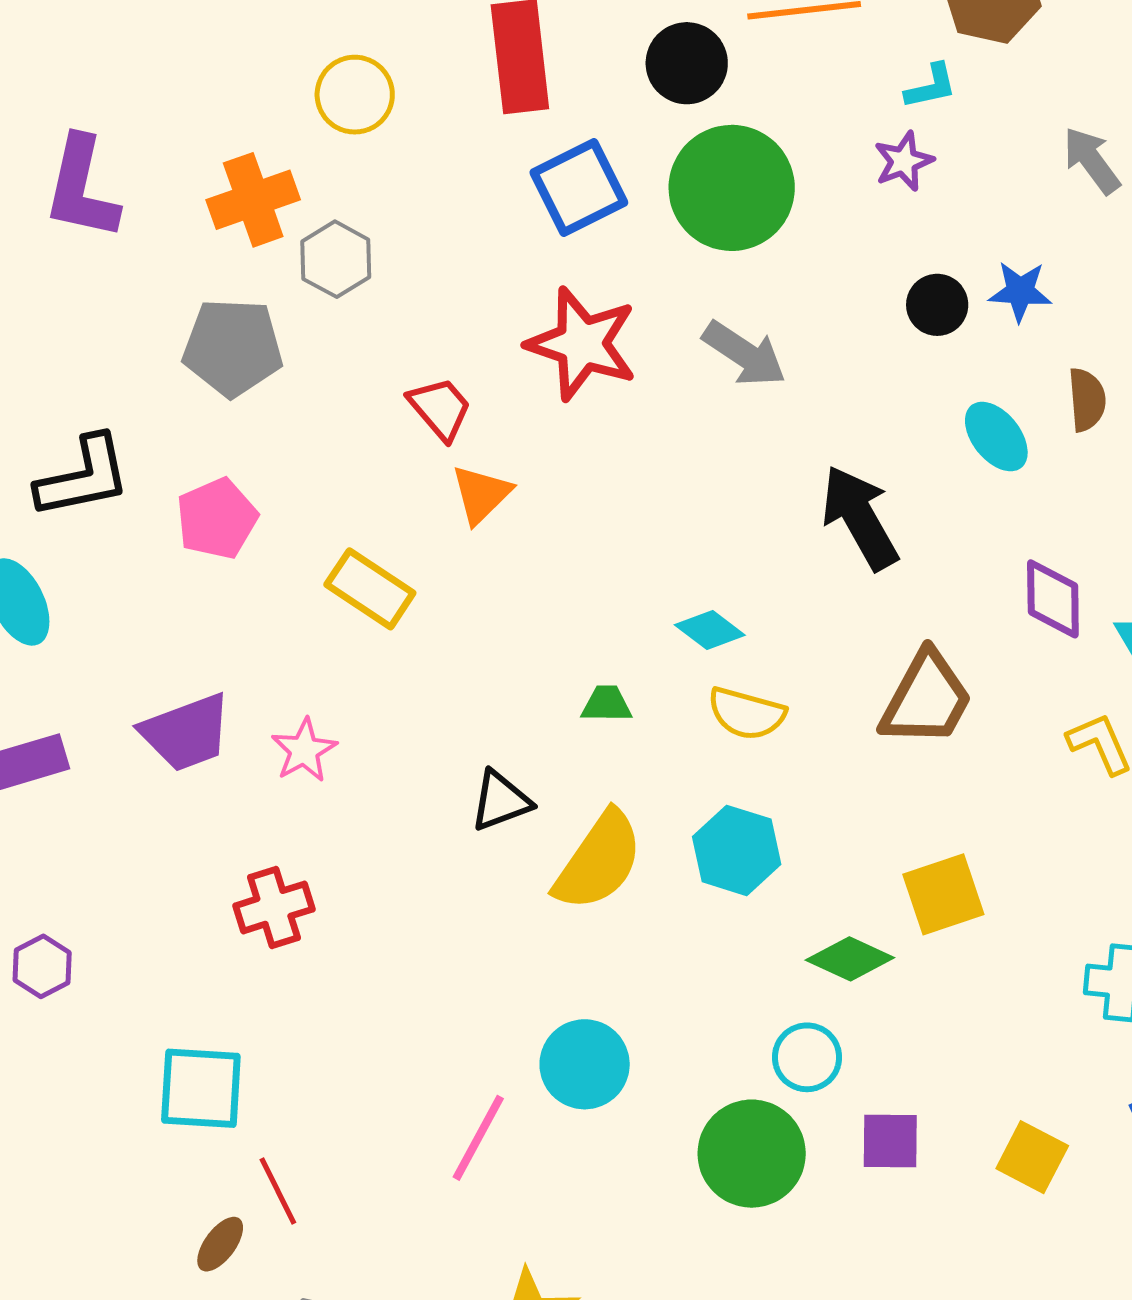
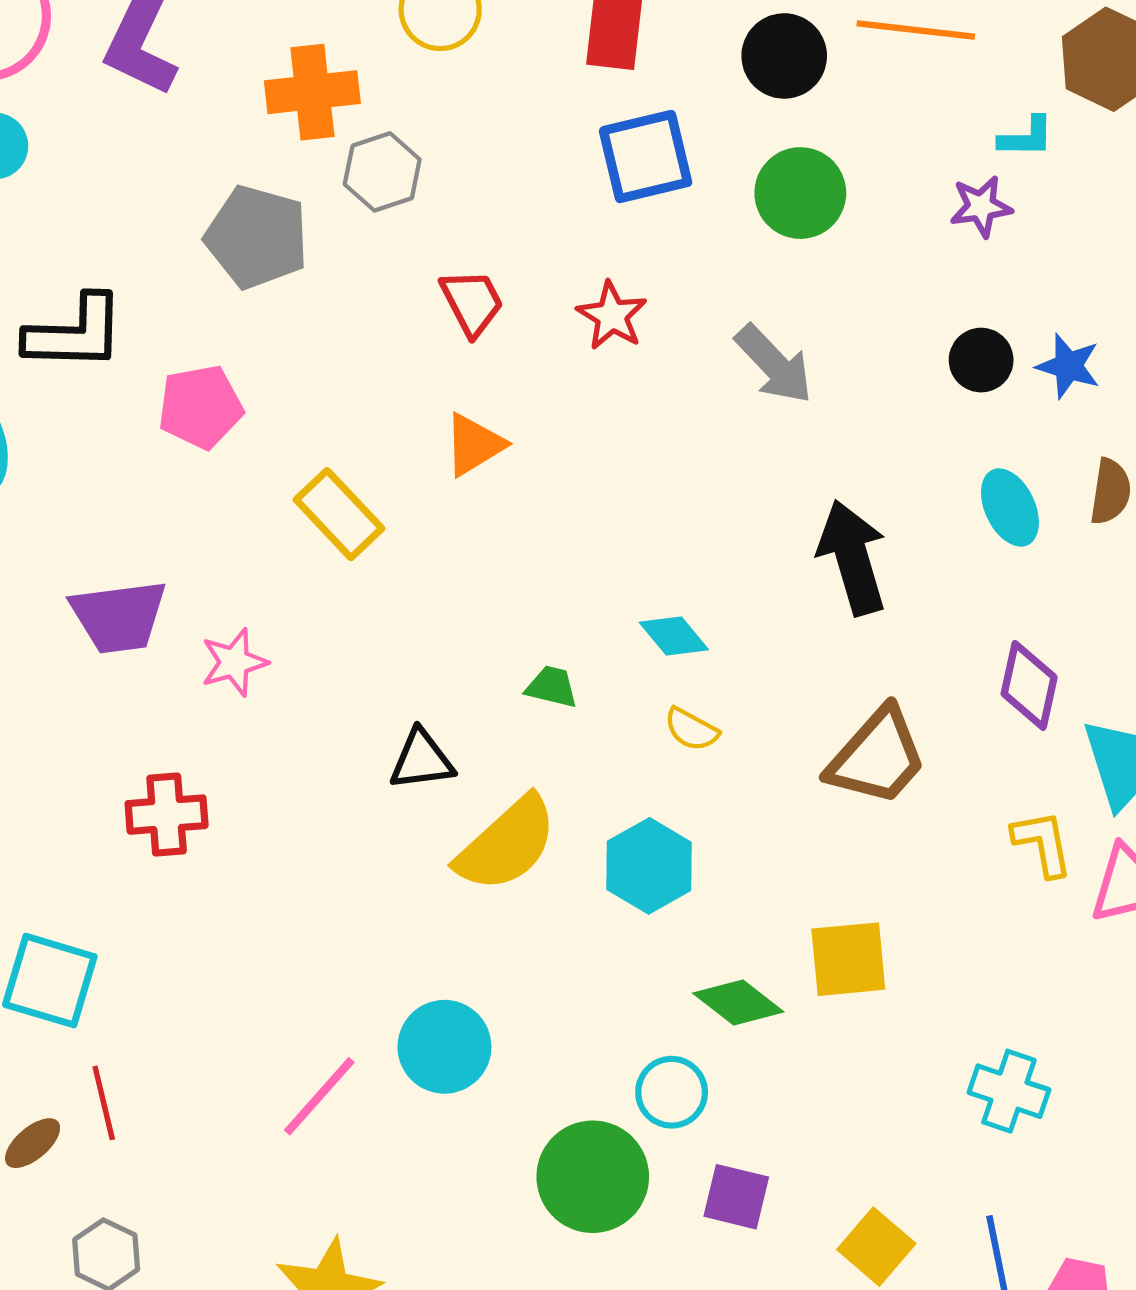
green circle: (732, 188) -> (800, 193), size x0.7
red star: (582, 344) -> (612, 316), size x0.6
red trapezoid: (440, 408) -> (472, 302), moved
yellow semicircle: (747, 713) -> (691, 729), size x0.7

